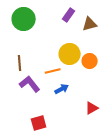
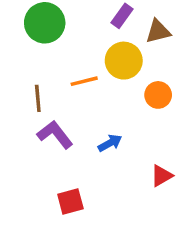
yellow circle: (70, 54) -> (124, 61), moved
orange line: (53, 71) -> (84, 81), moved

